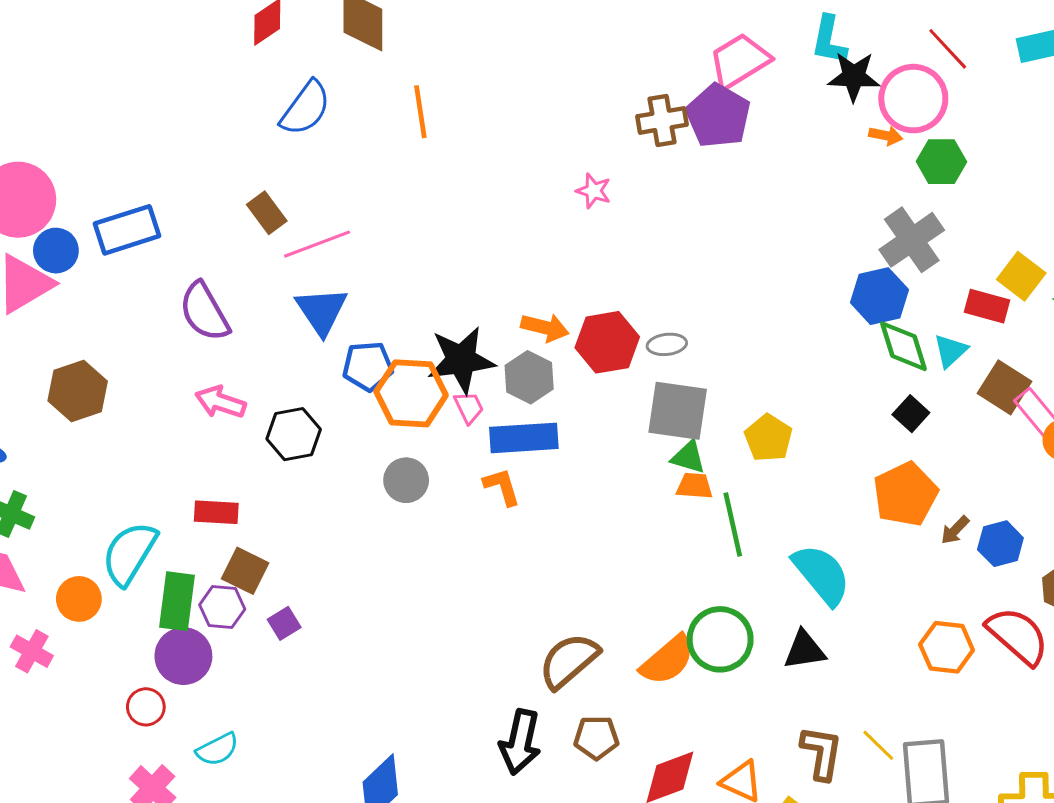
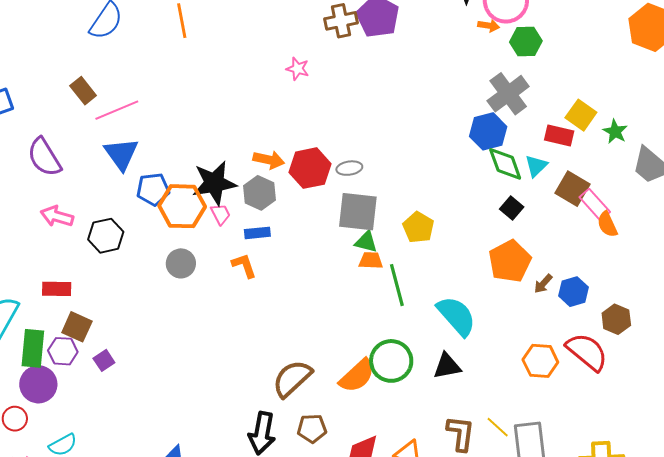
blue rectangle: (524, 438) -> (257, 233), size x0.6

